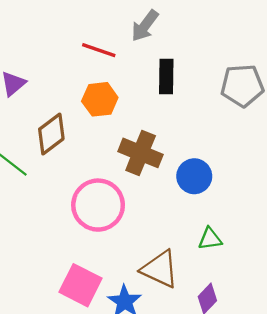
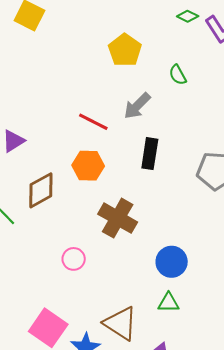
blue circle: (194, 176) -> (172, 262), moved
pink circle: (98, 205) -> (74, 259), size x0.5

